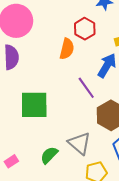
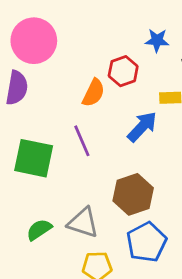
purple line: (86, 88) -> (82, 141), moved
gray triangle: (80, 143) -> (83, 223), turned -35

